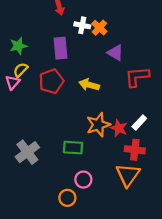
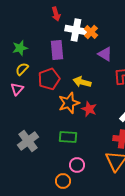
white cross: (82, 25) -> (76, 30), size x1.5
pink triangle: (13, 82) -> (17, 89), moved
orange star: (98, 125) -> (69, 103), moved
red star: (119, 128) -> (89, 109), moved

